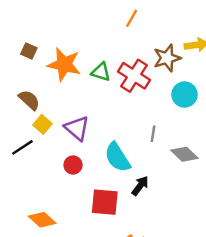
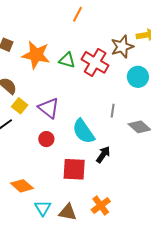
orange line: (132, 18) -> (77, 14), moved

